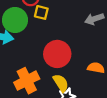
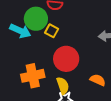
yellow square: (41, 12) -> (52, 31), moved

